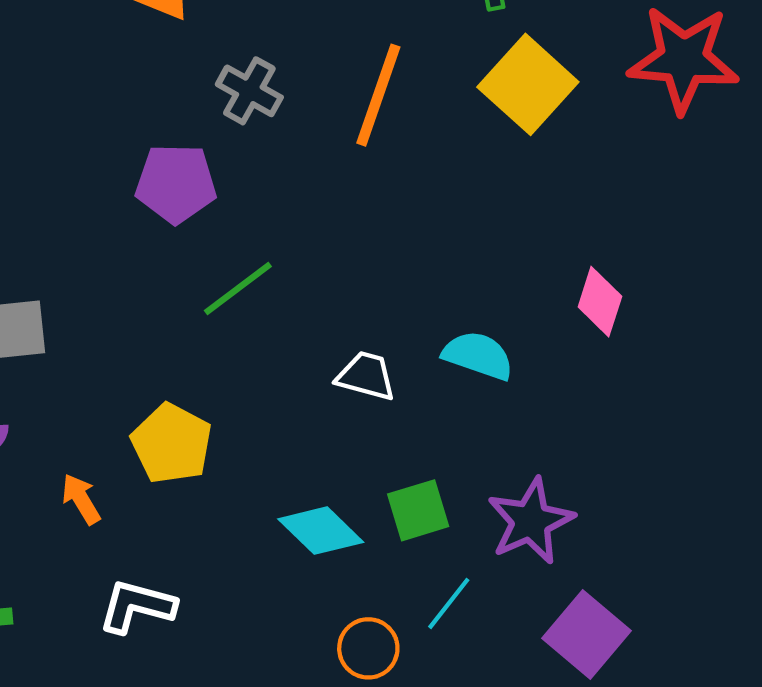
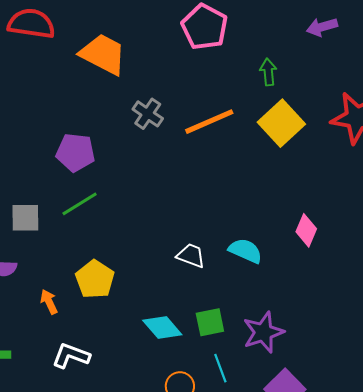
orange line: (378, 95) -> (209, 122), turned 42
purple pentagon: (176, 183) -> (76, 152), moved
green line: (238, 289) -> (80, 204), moved
cyan line: (449, 603) -> (220, 368), turned -64

